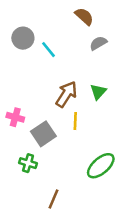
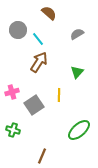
brown semicircle: (84, 16) -> (49, 13), moved
brown arrow: (66, 94) -> (39, 62), moved
pink cross: (15, 117) -> (12, 92), turned -32
green cross: (28, 163) -> (13, 130), moved

